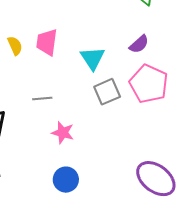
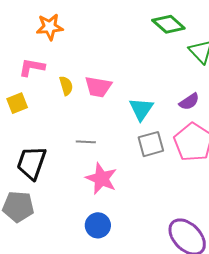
pink trapezoid: (47, 42) -> (98, 87), turned -96
pink star: (63, 133) -> (101, 179), size x1.4

